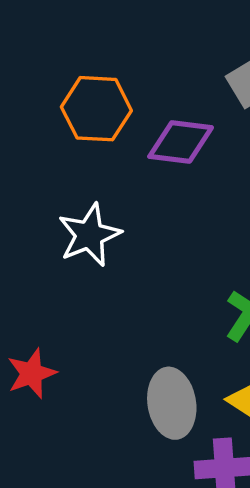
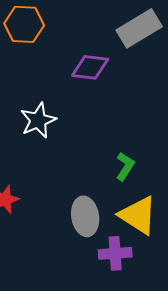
orange hexagon: (96, 109) -> (24, 24), moved

